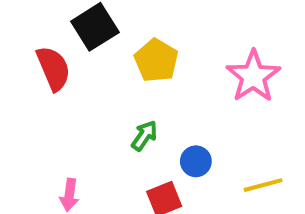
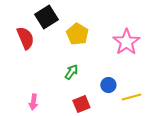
blue circle: (196, 161) -> (108, 85), moved

